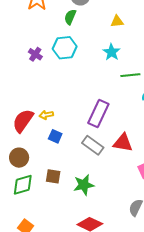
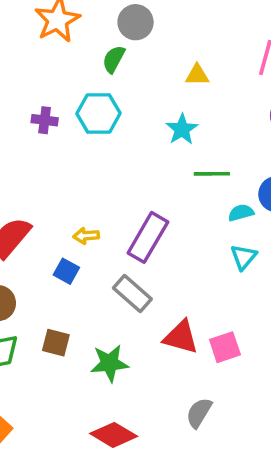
purple cross: (35, 54) -> (45, 120), turned -32
yellow arrow: (46, 115) -> (86, 236), moved
red triangle: (123, 143) -> (181, 337), moved

